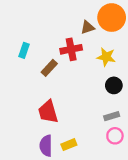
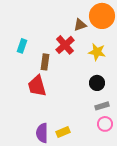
red cross: (71, 49) -> (65, 45), turned -30
brown rectangle: (49, 68) -> (45, 62), turned -35
black circle: (114, 85) -> (97, 83), moved
red trapezoid: (48, 112) -> (37, 86), moved

